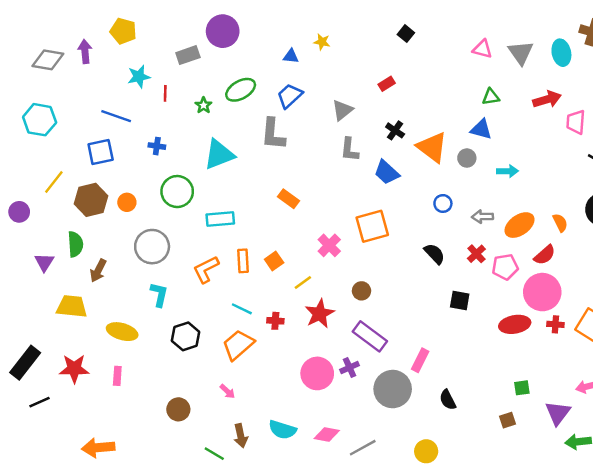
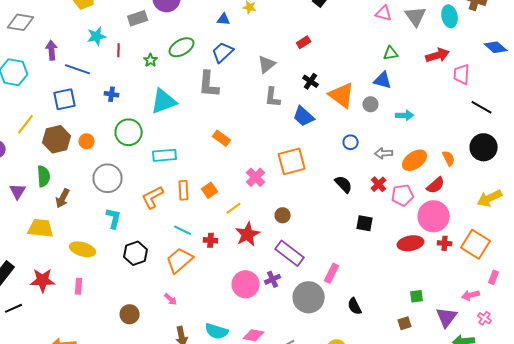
purple arrow: (85, 51) -> (52, 50), moved

